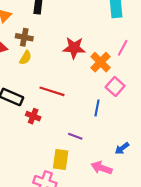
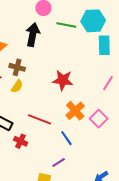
orange cross: (100, 62) -> (75, 111), moved
blue line: (97, 108) -> (66, 138), moved, turned -49
purple line: (75, 136) -> (59, 163), turned -56

